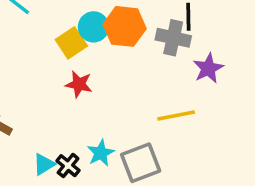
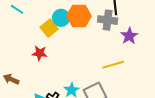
red star: (79, 84) -> (40, 53), moved

